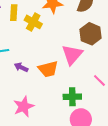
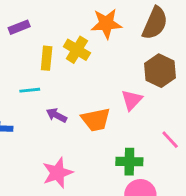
yellow rectangle: (14, 13) -> (47, 58), moved
pink triangle: (72, 55) -> (132, 100), size x0.7

